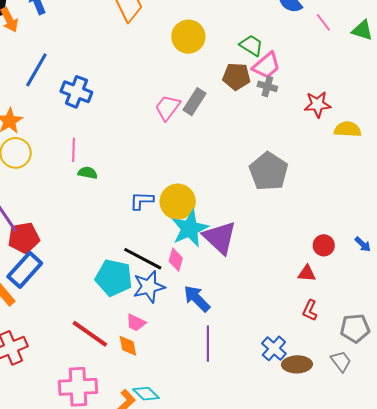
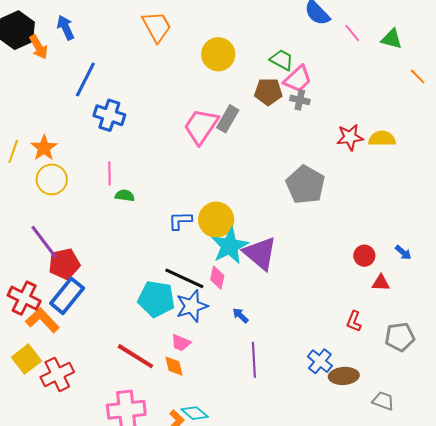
blue line: (36, 70) -> (85, 79), moved
red star: (317, 104) -> (350, 137), moved
pink trapezoid: (168, 108) -> (201, 126), size x1.4
red triangle: (307, 273) -> (381, 283), moved
blue arrow: (197, 299) -> (240, 315), size x0.6
gray trapezoid: (341, 361) -> (383, 401), moved, turned -30

